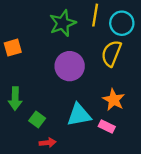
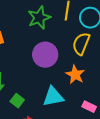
orange star: (114, 100) -> (75, 75), moved
pink rectangle: (107, 126) -> (89, 107), moved

